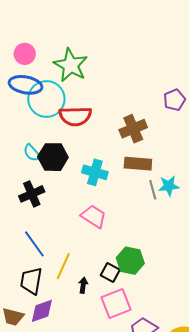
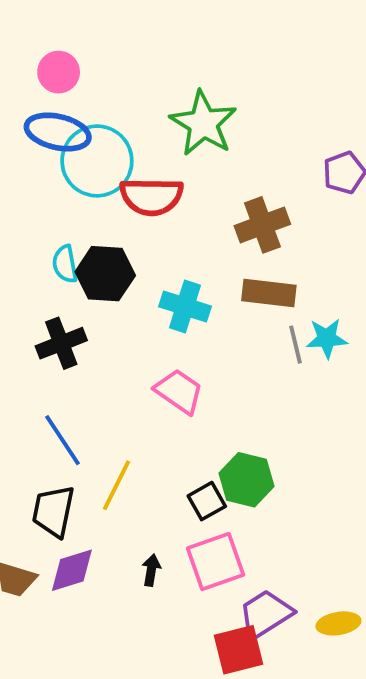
green star: (71, 65) -> (203, 123), moved
cyan semicircle: (32, 153) -> (65, 264), turned 30
black square: (110, 272) -> (207, 501), turned 30
black arrow: (83, 285) -> (151, 570), moved

